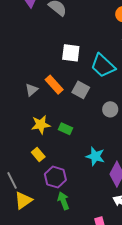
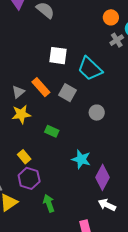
yellow star: (41, 125) -> (21, 114), moved
purple hexagon: (55, 177) -> (29, 178), moved

